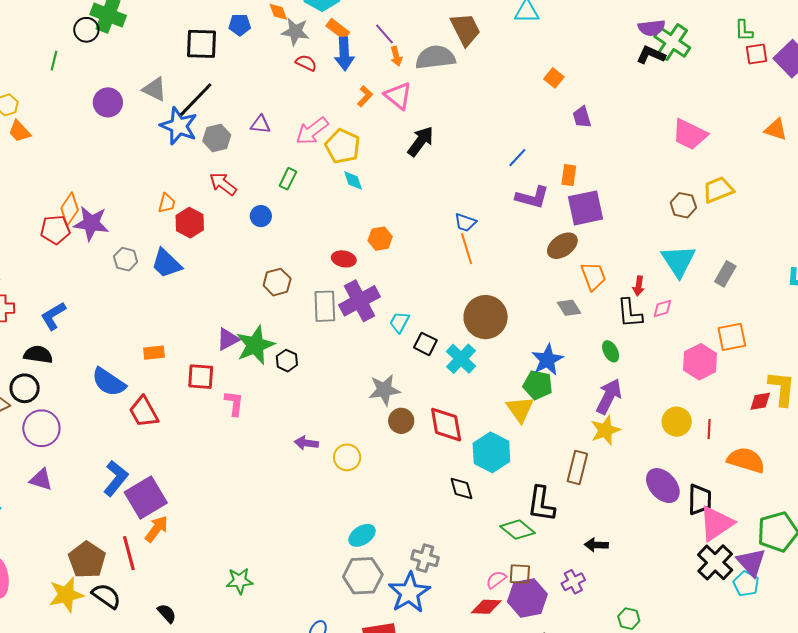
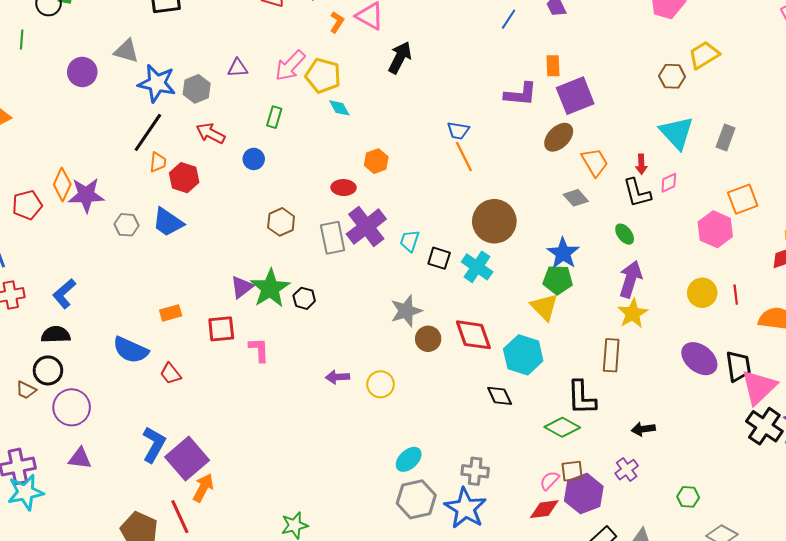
black line: (196, 100) -> (148, 132), moved
blue line: (517, 158) -> (509, 19), moved
red pentagon: (55, 230) -> (27, 205), moved
red trapezoid: (144, 412) -> (171, 374), size x0.7

